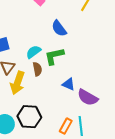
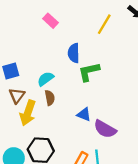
blue semicircle: (59, 28) -> (74, 53), turned 36
green L-shape: (54, 56) -> (89, 72), moved

